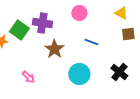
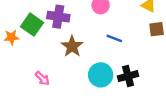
black cross: (119, 72) -> (128, 76), moved, turned 36

